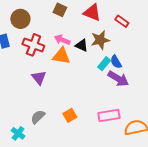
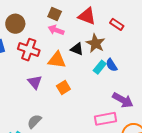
pink arrow: (62, 40) -> (56, 30), moved
brown star: (100, 40) -> (95, 43), turned -30
purple arrow: (118, 79) -> (123, 100), moved
orange square: (70, 115) -> (63, 88), moved

